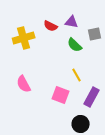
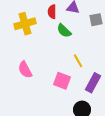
red semicircle: (51, 26) -> (52, 12), turned 64
green semicircle: (75, 45) -> (64, 31), moved

